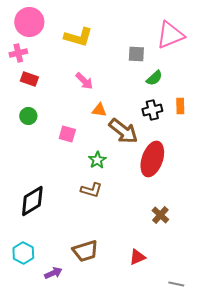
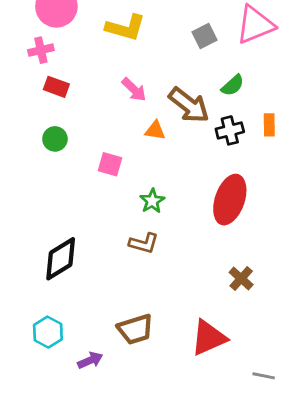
gray square: (136, 54) -> (204, 36), moved, turned -30
brown arrow: (123, 131) -> (189, 105), moved
red triangle: (137, 257) -> (209, 338), size x1.6

